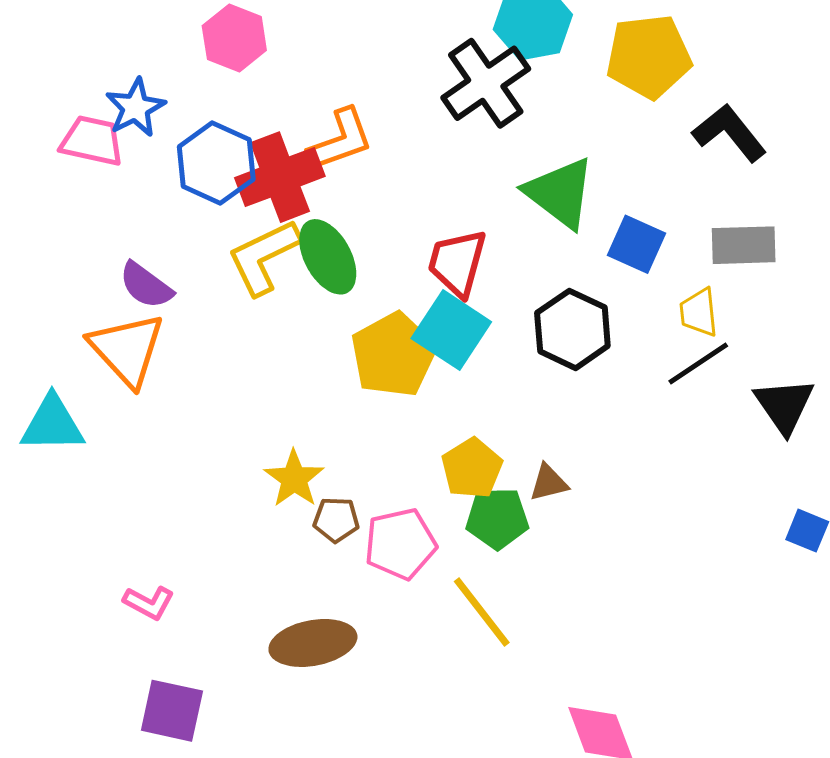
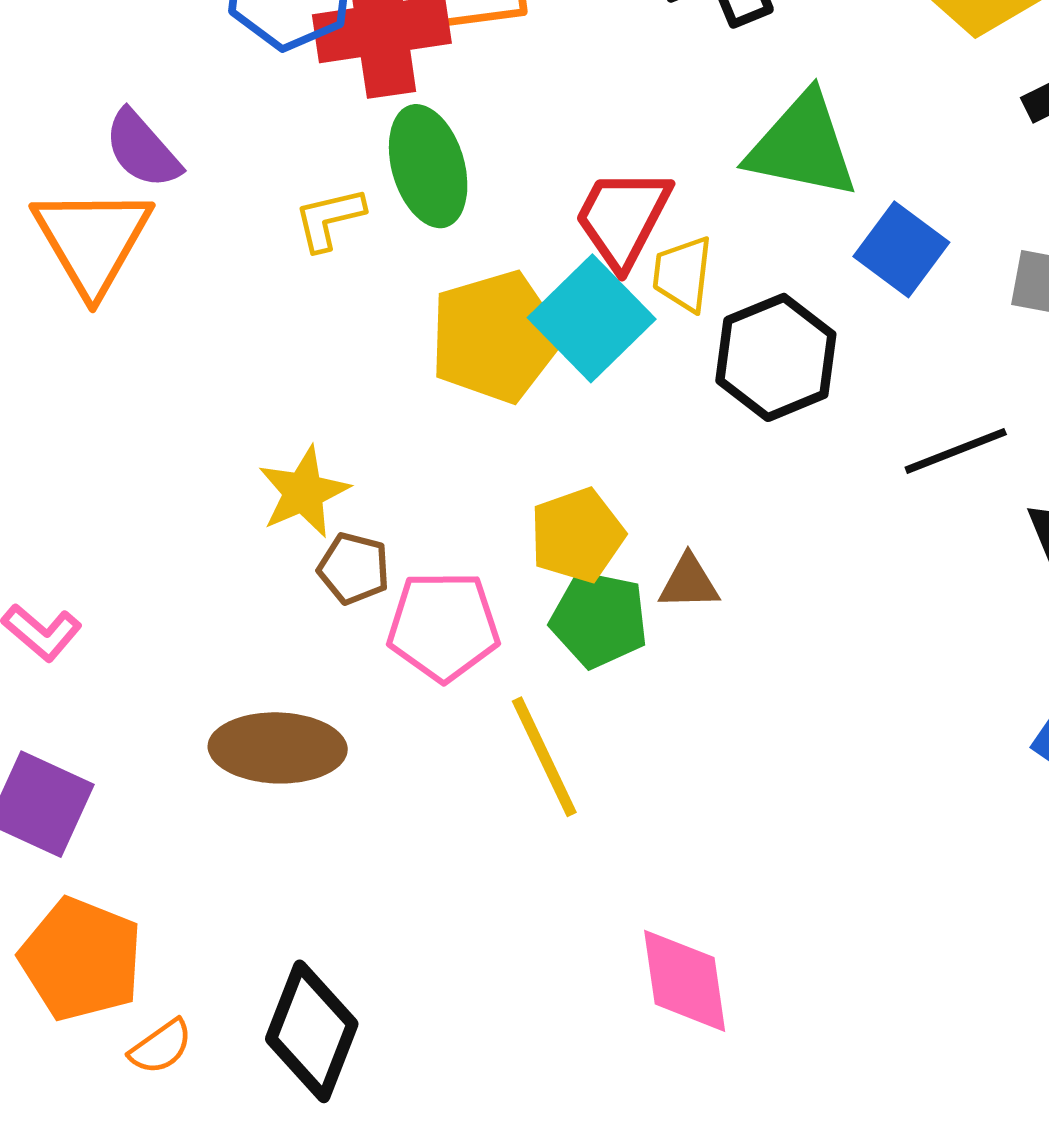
green triangle: (560, 193) -> (802, 146), turned -38
yellow L-shape: (264, 257) -> (329, 219), moved, size x0.6
yellow trapezoid: (699, 312) -> (683, 274), moved

